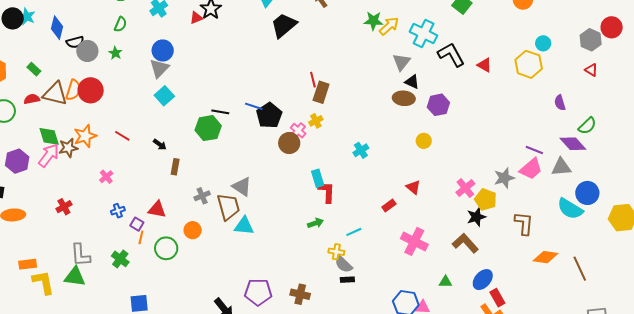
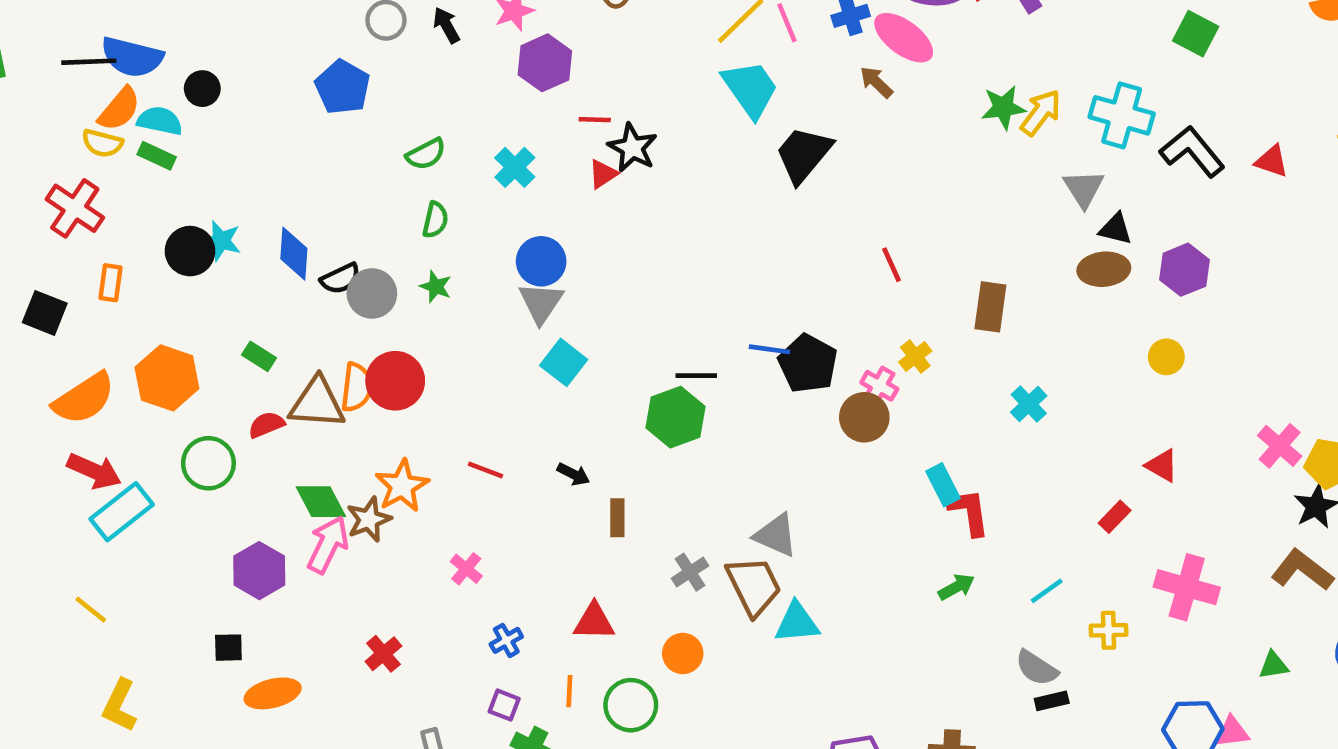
brown rectangle: (321, 92) -> (990, 307), moved
purple square: (137, 224) -> (504, 705), moved
yellow cross: (336, 252) -> (1109, 630), moved

